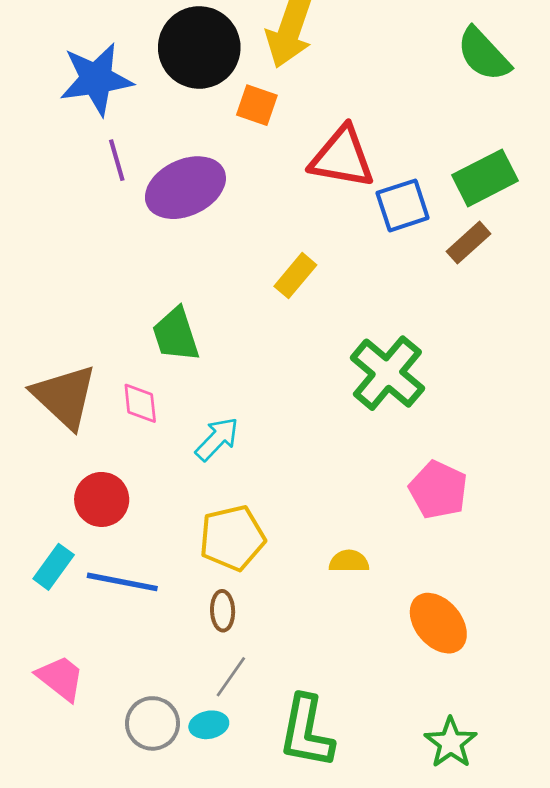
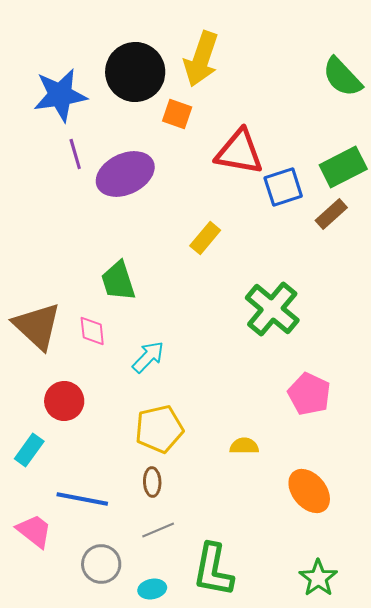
blue line: (122, 582) -> (82, 499), moved
gray line: (231, 677) -> (158, 530), turned 32
cyan ellipse: (209, 725) -> (152, 589), moved

